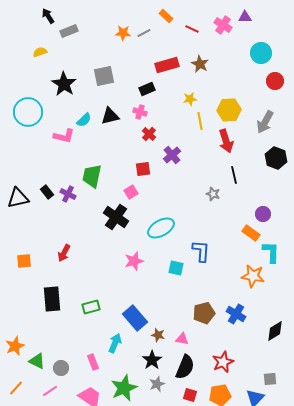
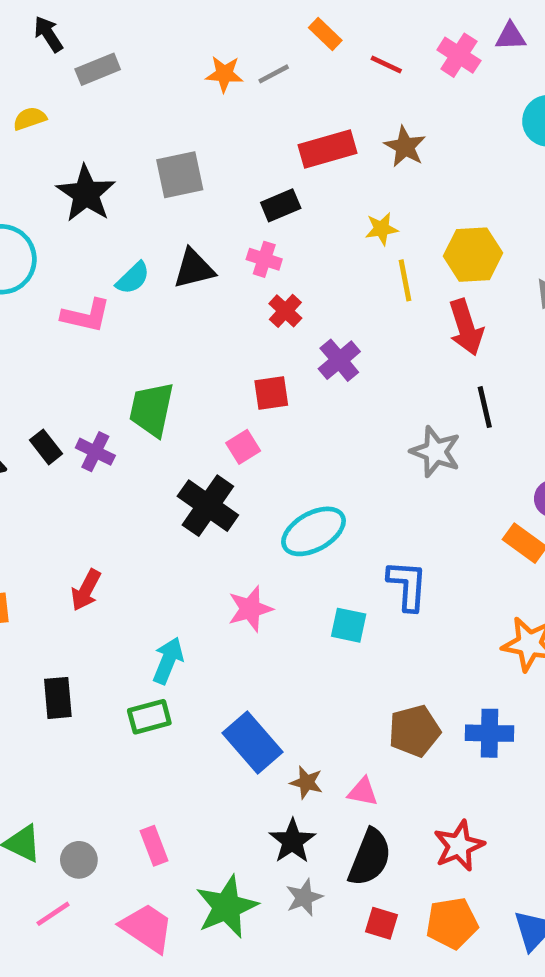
gray star: (213, 194) -> (436, 452), size x1.5
black rectangle: (52, 299) -> (58, 698), size x0.7
blue cross: (236, 314) -> (489, 733), turned -30
cyan arrow: (115, 343) -> (168, 660), moved

